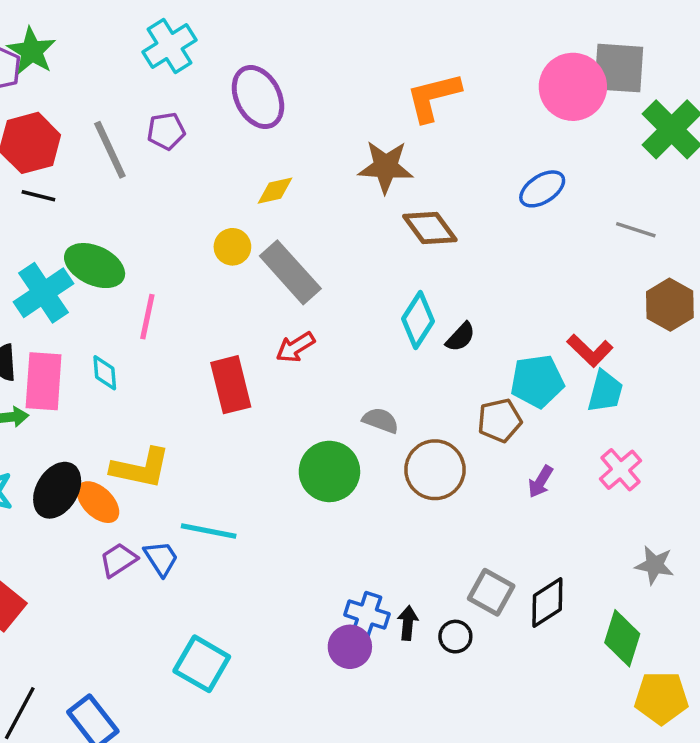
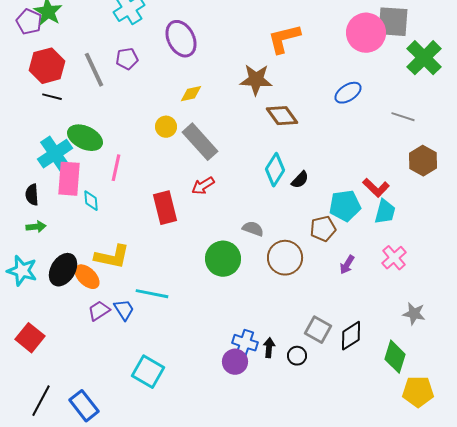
pink rectangle: (44, 381) -> (69, 179), moved

